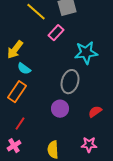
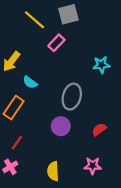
cyan star: (86, 53) -> (101, 65), moved, size x0.7
cyan semicircle: (24, 69) -> (30, 82), moved

